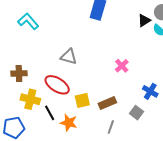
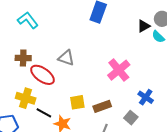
pink cross: (122, 66) -> (119, 70), size x1.6
brown cross: (19, 73) -> (23, 58), moved
red ellipse: (57, 85) -> (43, 75), moved
black line: (50, 113) -> (44, 113), turned -35

